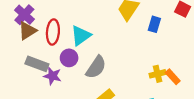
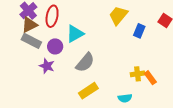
red ellipse: (53, 32) -> (52, 16), moved
purple circle: (69, 58) -> (55, 46), moved
gray rectangle: (37, 64) -> (31, 41), moved

